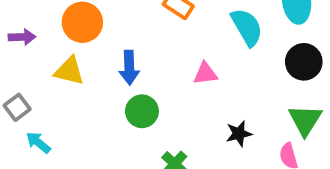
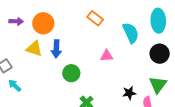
purple arrow: (22, 37) -> (16, 21), moved
blue arrow: (129, 68) -> (56, 49), moved
black star: (239, 134) -> (129, 93), moved

